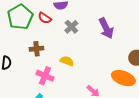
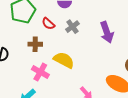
red semicircle: (45, 18) -> (48, 24), moved
yellow semicircle: (67, 61) -> (64, 60), size x1.5

